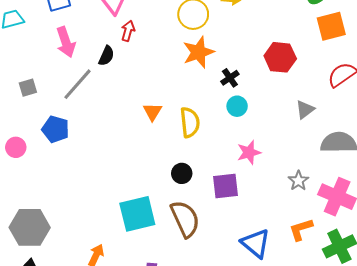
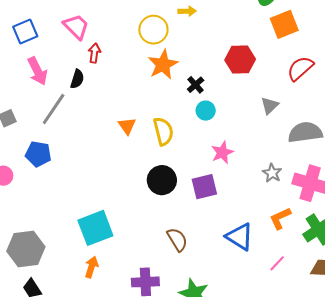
black circle: (182, 173) -> (162, 180), size x1.5
cyan square: (137, 214) -> (95, 228), moved
brown semicircle: (185, 219) -> (177, 239), moved, size x0.7

